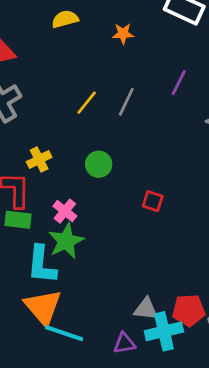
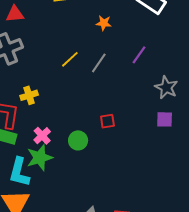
orange star: (123, 34) -> (104, 23), moved
green circle: (99, 164) -> (78, 140), moved
red square: (153, 201) -> (107, 121), moved, turned -35

